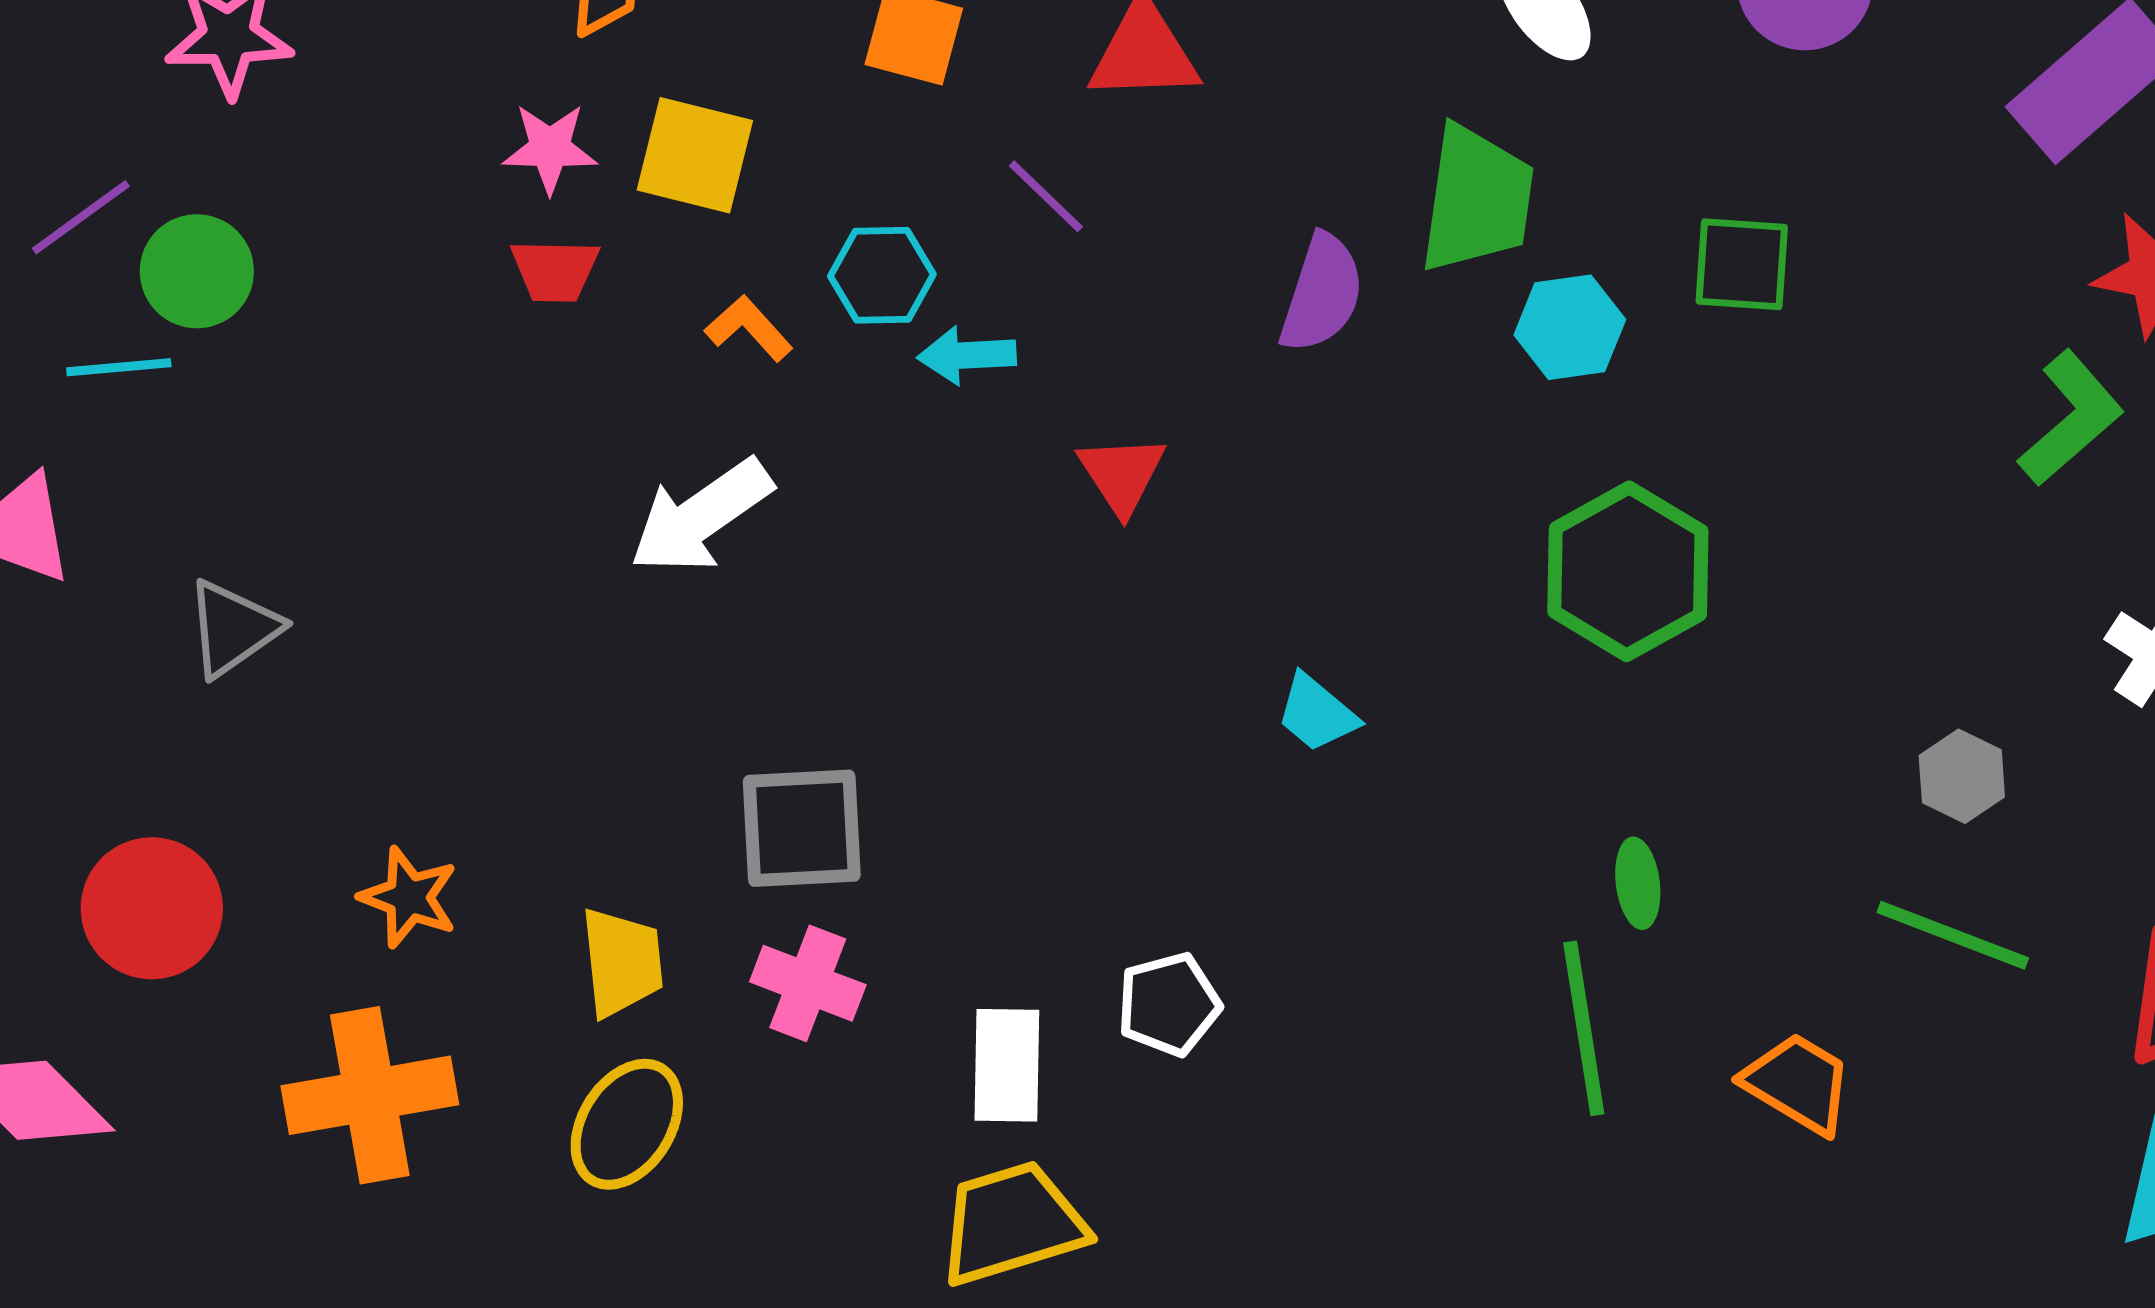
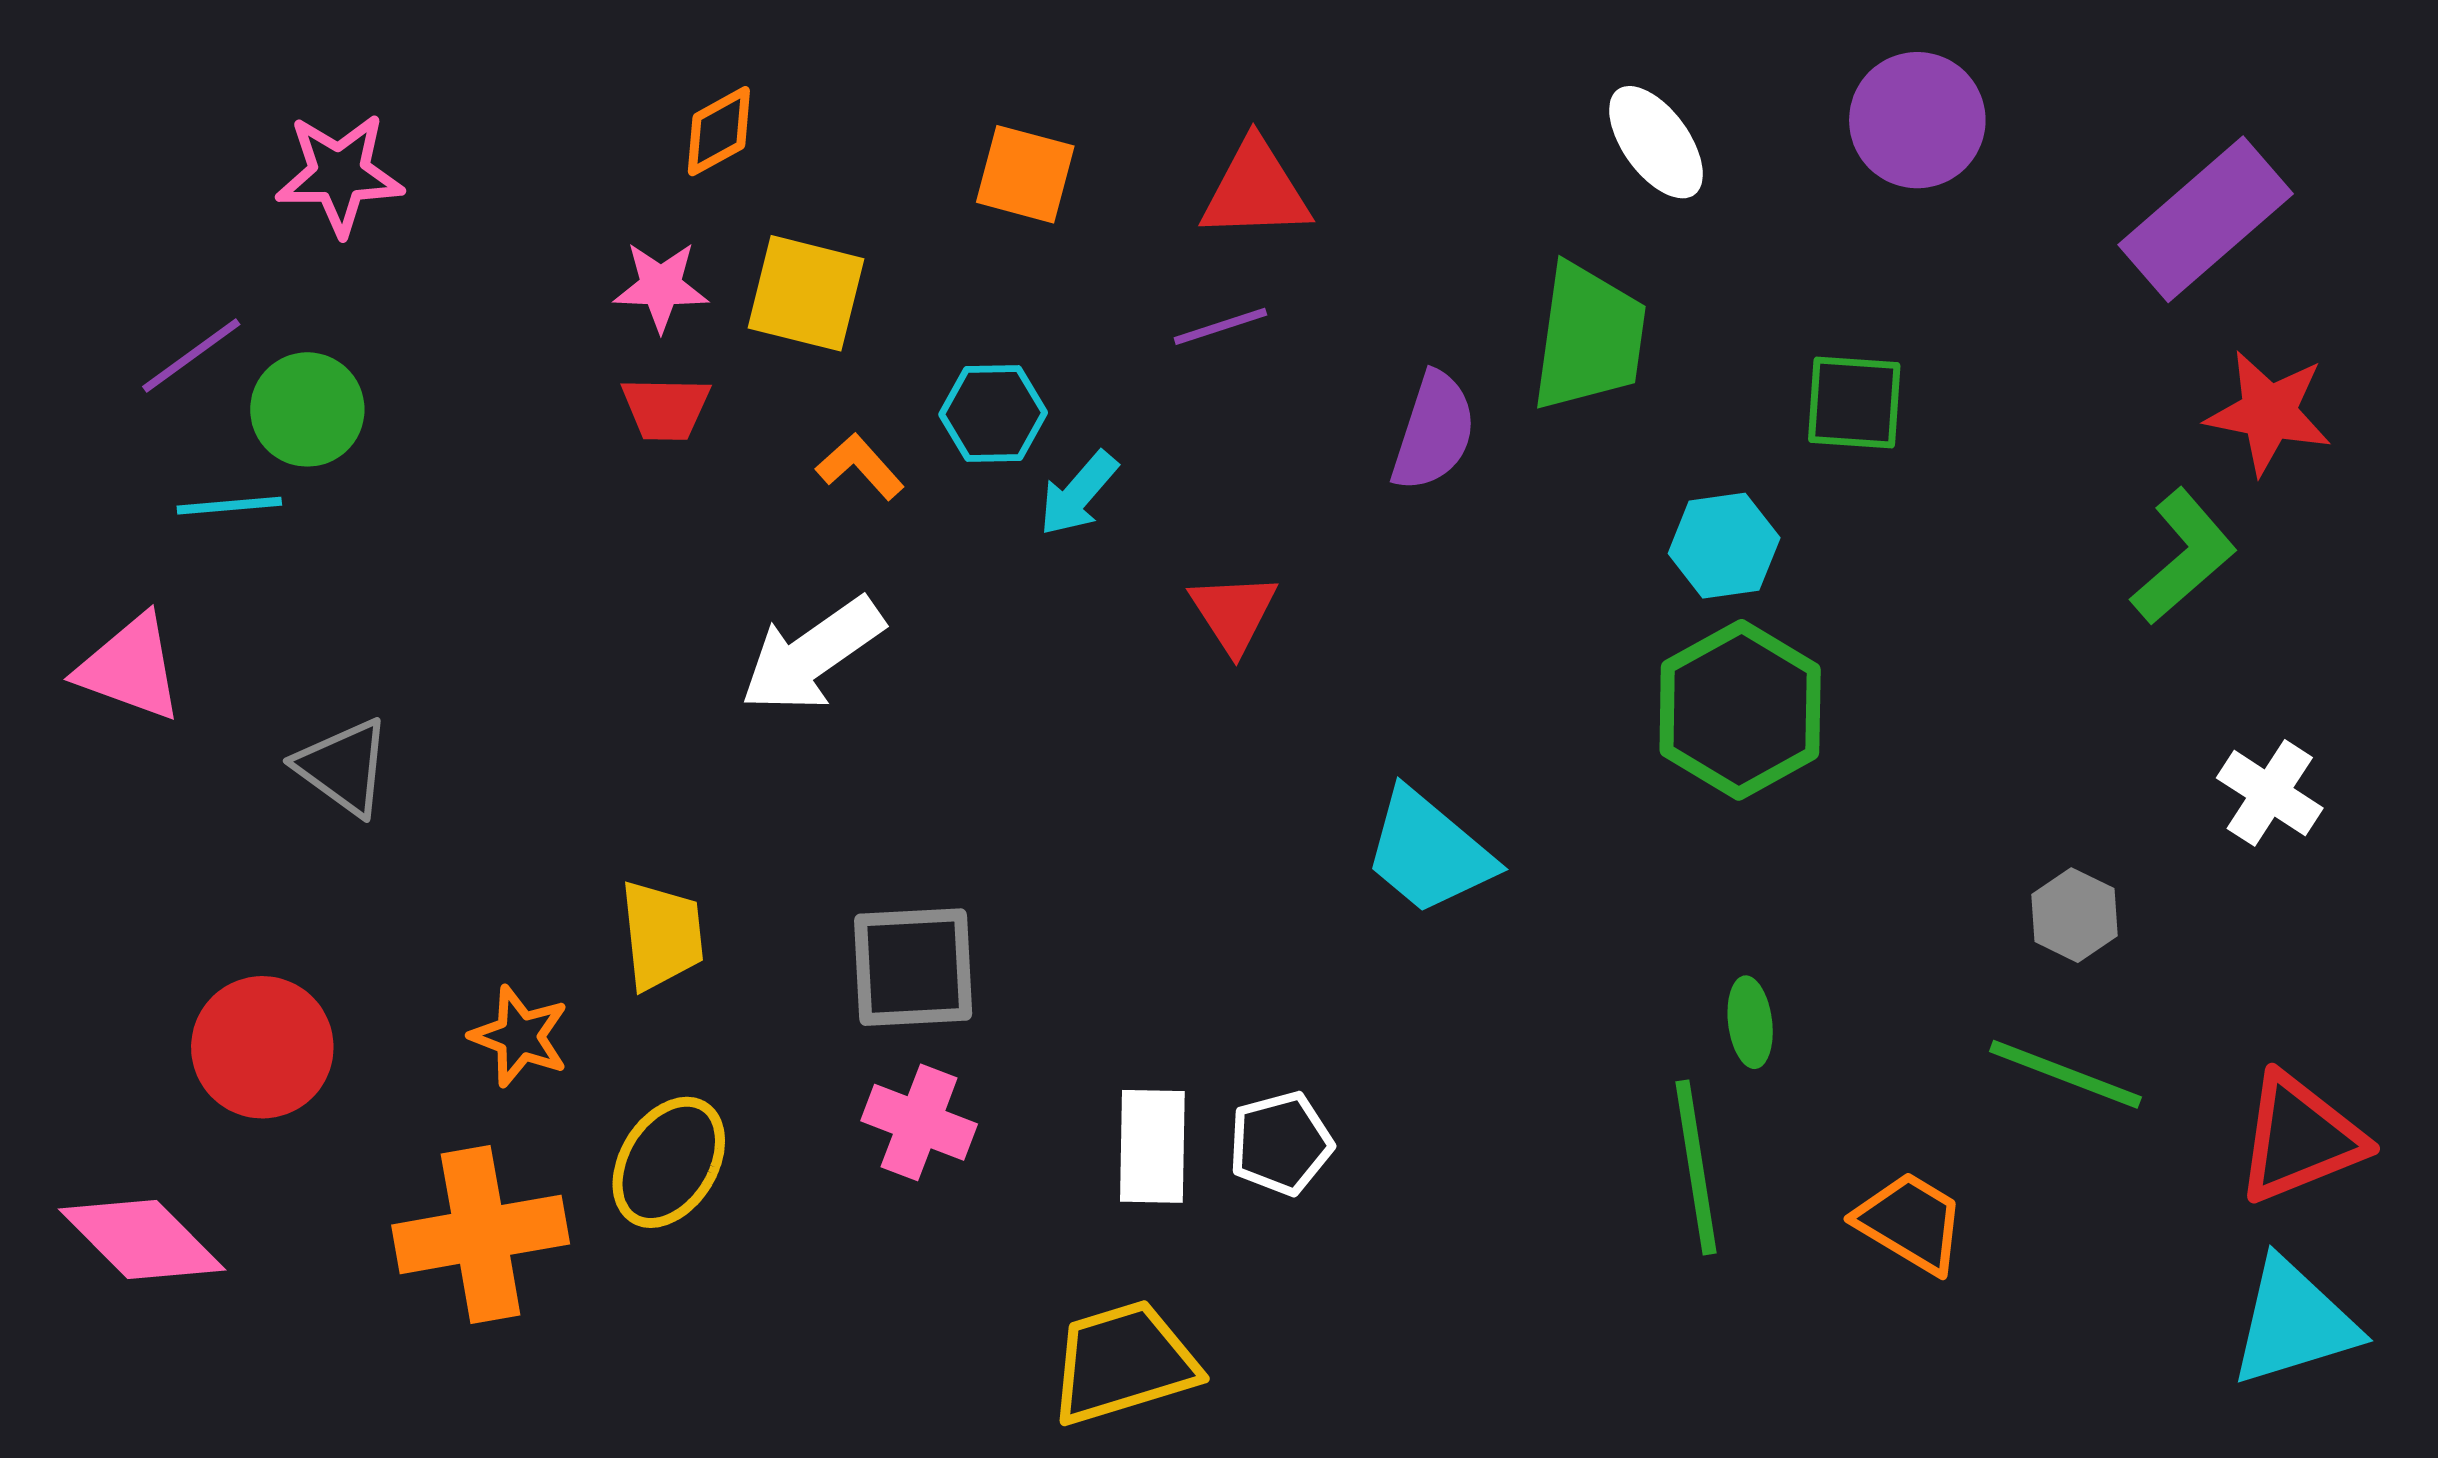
purple line: (1046, 196) -> (1220, 326), moved, turned -62
cyan hexagon: (1570, 327) -> (1724, 546), moved
cyan arrow: (967, 355) -> (1078, 494), turned -46
gray triangle: (233, 628) -> (343, 767), turned -49
cyan trapezoid: (1317, 713) -> (1429, 852), size x1.6
yellow trapezoid: (622, 962) -> (662, 935), moved
white rectangle: (1007, 1065) -> (1152, 1146), moved
yellow ellipse: (627, 1124) -> (669, 1162), moved

